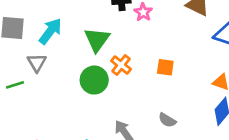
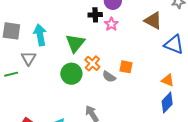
cyan arrow: (50, 31) -> (40, 35), turned -50
gray semicircle: (167, 120) -> (109, 77), moved

